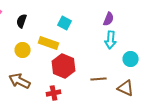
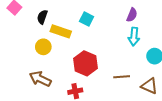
yellow rectangle: (49, 43) -> (61, 31), moved

